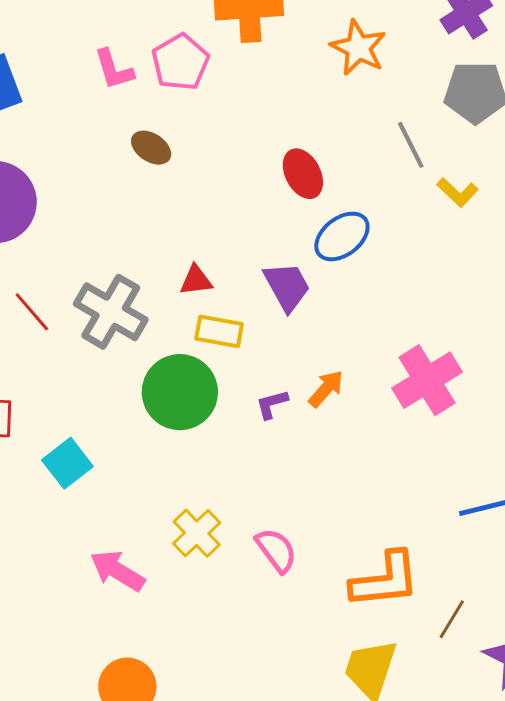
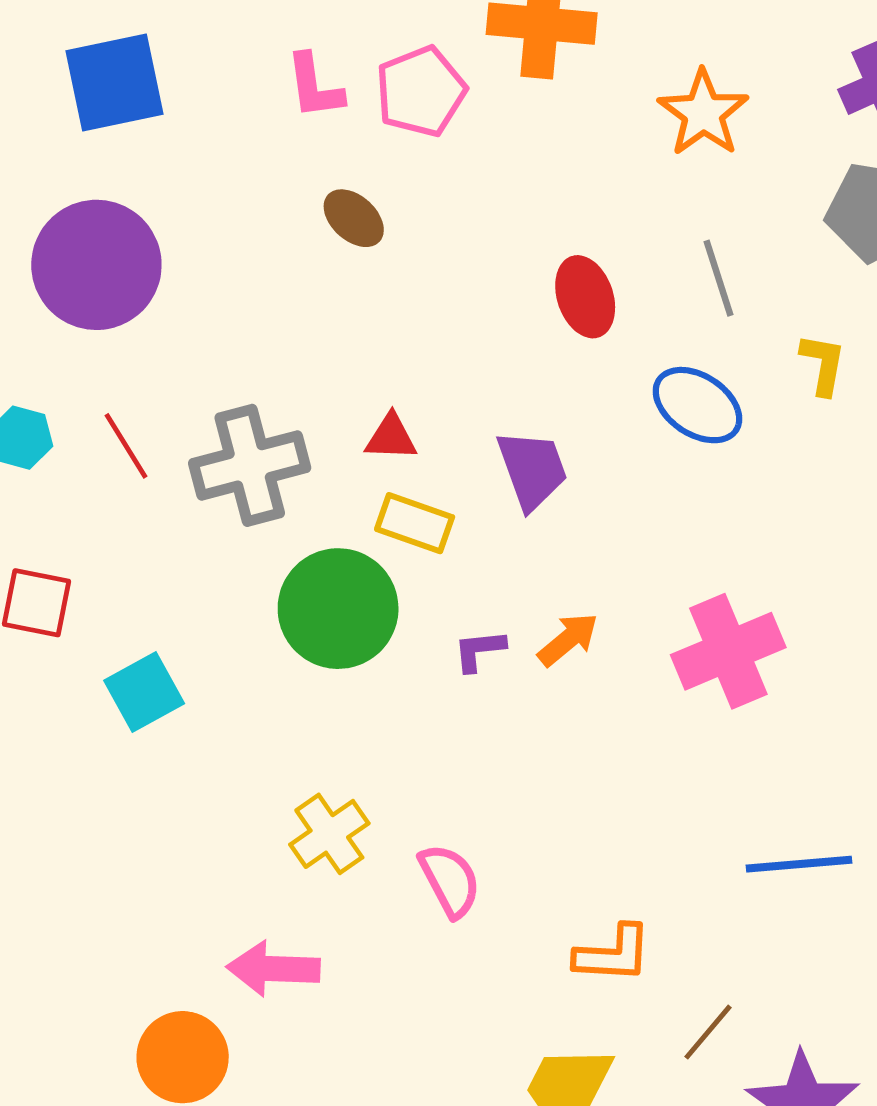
gray line: (411, 145) -> (719, 278), moved
yellow L-shape: (458, 192) -> (823, 364), turned -132
blue ellipse: (342, 236) -> (697, 405), moved, turned 62
gray cross: (111, 312) -> (250, 465), turned 36
pink arrow: (117, 571) -> (273, 969), moved, turned -38
orange L-shape: (385, 580) -> (613, 954), size x0.7

